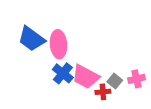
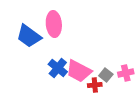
pink ellipse: (59, 44) -> (54, 24), moved

